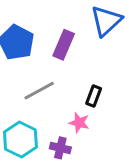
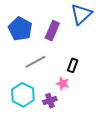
purple cross: (60, 148) -> (50, 101), turned -32

